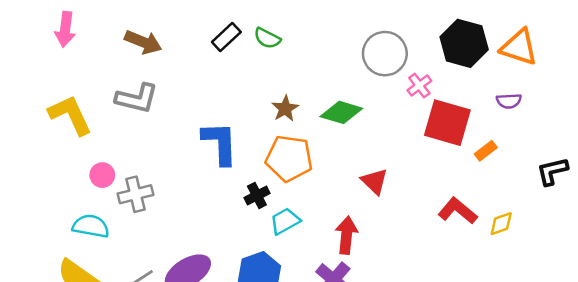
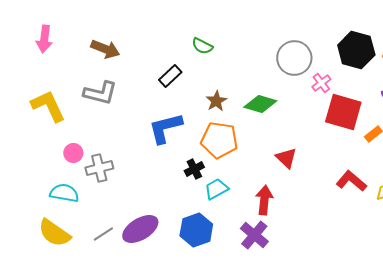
black rectangle: (226, 37) -> (170, 76), moved
blue L-shape: (220, 143) -> (165, 128), turned -102

